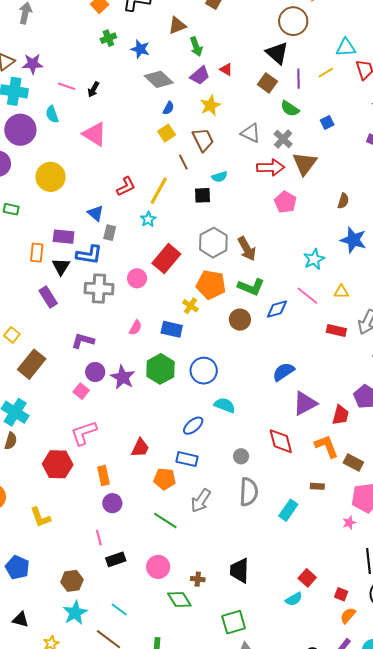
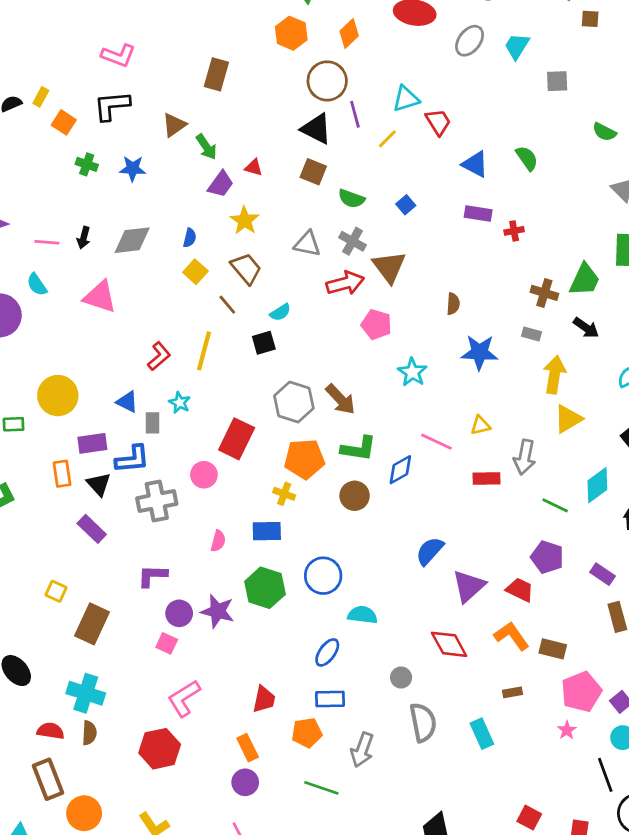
green cross: (108, 38) -> (87, 164), turned -35
gray diamond: (159, 79) -> (132, 240), moved, turned -36
purple line: (298, 79) -> (355, 114), moved
yellow circle: (51, 177) -> (58, 396), moved
cyan star: (148, 219) -> (180, 403), moved
cyan star: (314, 259) -> (412, 372), moved
red trapezoid: (341, 415) -> (520, 590), turned -65
orange rectangle: (103, 475) -> (248, 748), moved
cyan rectangle: (288, 510) -> (482, 734), turned -45

